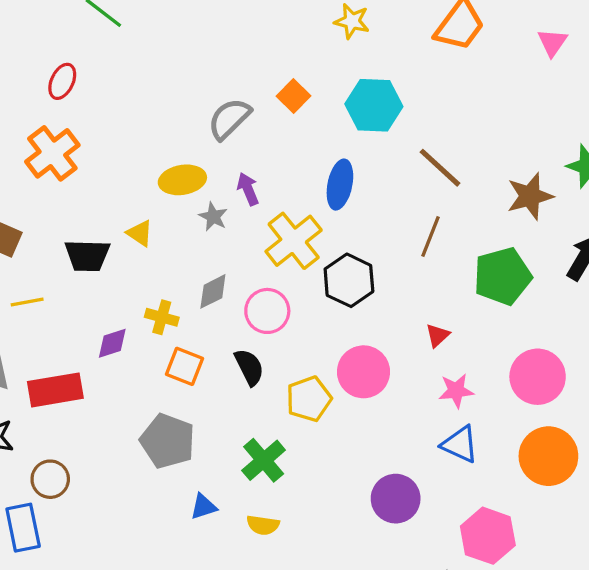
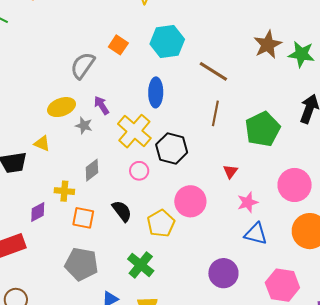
brown star: (530, 196) -> (268, 45), moved
pink circle: (267, 311) -> (139, 171), moved, size x0.7

